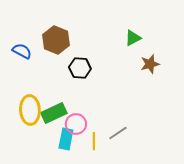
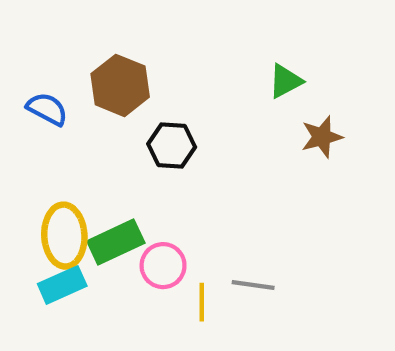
gray line: (118, 133) -> (253, 285), turned 42
cyan rectangle: (66, 139) -> (62, 285), moved, turned 55

